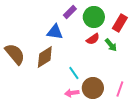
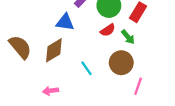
brown circle: (93, 88) -> (121, 63), moved
pink arrow: (72, 93) -> (51, 91), moved

